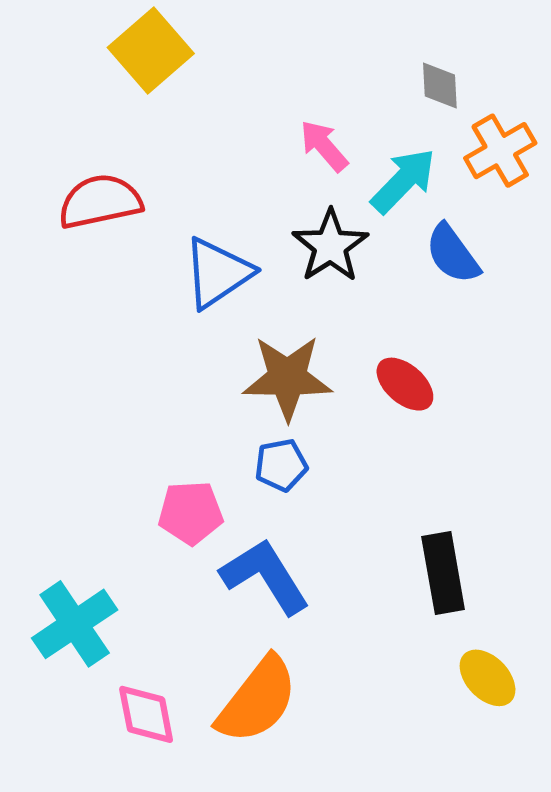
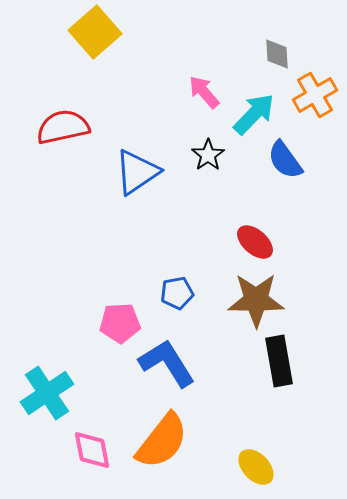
black star: (330, 246) -> (208, 155), size x0.7
brown star: (287, 378) -> (256, 300), moved
yellow ellipse: (488, 678) -> (256, 467), moved

